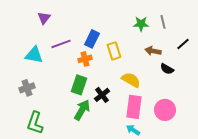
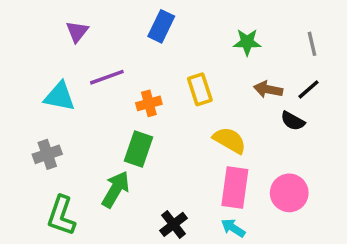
gray line: (163, 22) -> (312, 44), moved
blue rectangle: (92, 39) -> (161, 26), moved
black line: (183, 44) -> (309, 89), moved
black cross: (102, 95) -> (174, 224), moved
green arrow: (82, 110) -> (116, 189), moved

